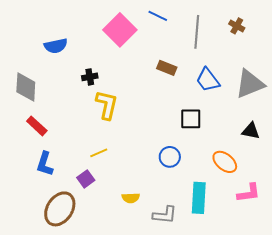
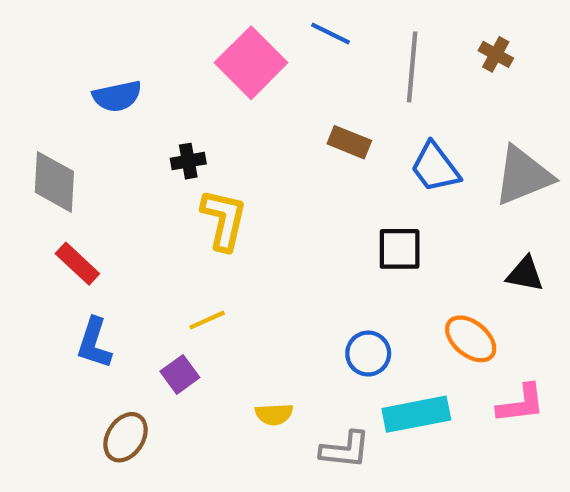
blue circle: (170, 157) -> (368, 354), moved
cyan rectangle: (199, 198) -> (416, 414), turned 76
brown ellipse: (60, 209) -> (126, 437), size x0.7

